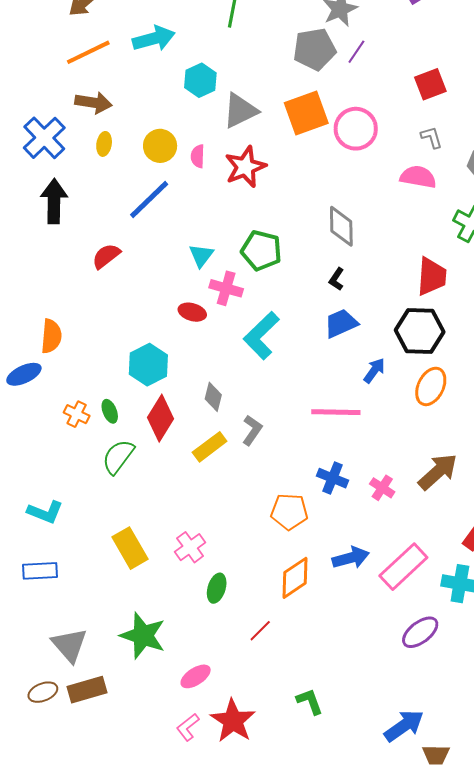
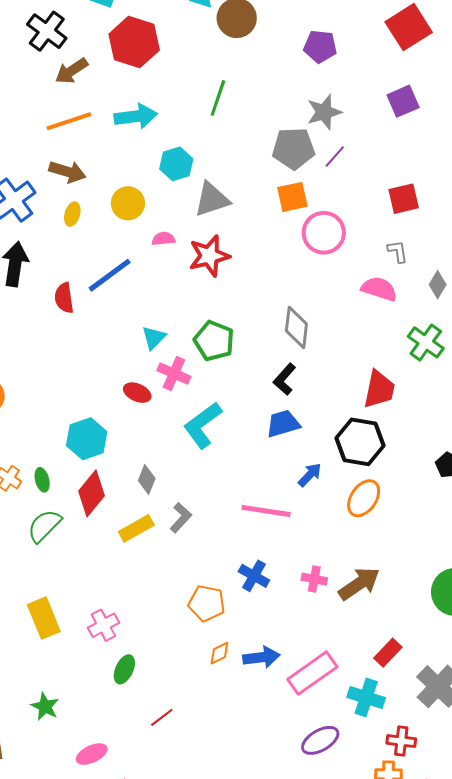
orange square: (306, 113) -> (292, 197), moved, size x0.7
yellow circle: (160, 146) -> (128, 203), moved
pink semicircle: (198, 156) -> (163, 239), turned 75
red semicircle: (106, 256) -> (64, 298), moved, turned -68
black L-shape: (336, 279) -> (285, 379), size x1.4
pink cross: (382, 488) -> (314, 579), moved, turned -30
orange diamond: (295, 578) -> (219, 653), moved, size x0.6
green star: (143, 636) -> (45, 707), size x0.6

